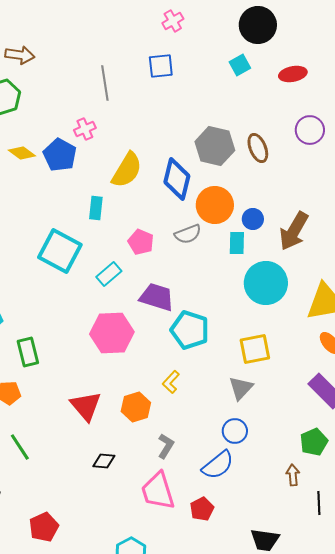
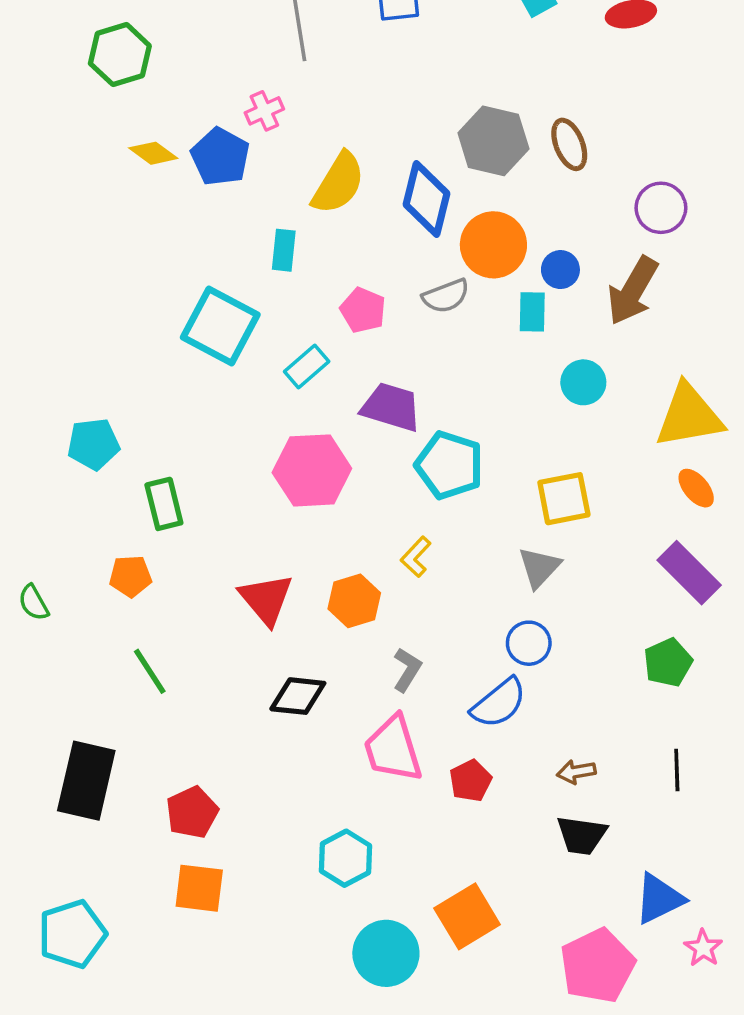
purple circle: (310, 130) -> (661, 208), moved
cyan circle: (266, 283) -> (583, 382), size x0.6
black diamond: (104, 461) -> (298, 696), size x1.4
brown arrow: (293, 475) -> (576, 772), moved, turned -95

